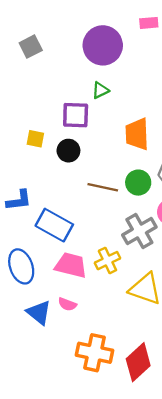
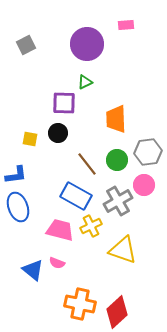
yellow square: (35, 139) -> (30, 139), moved
brown line: (103, 187) -> (87, 164), turned 40
blue rectangle: (54, 225) -> (76, 196), moved
blue ellipse: (21, 266) -> (18, 207), moved

